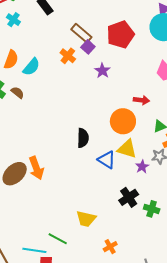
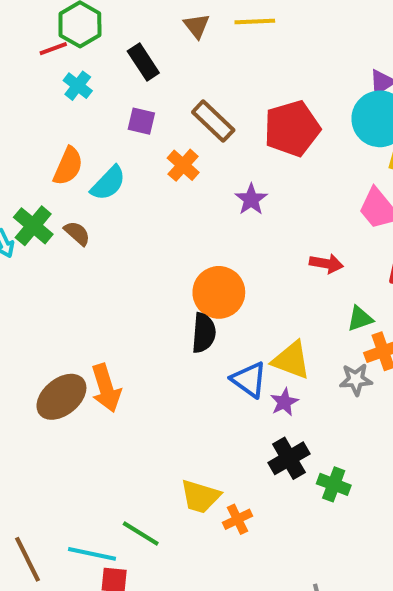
purple square: (88, 47) -> (141, 121), moved, turned -32
orange circle: (123, 121) -> (219, 292), moved
purple star: (142, 167) -> (284, 402), moved
orange cross: (110, 247) -> (238, 519), moved

